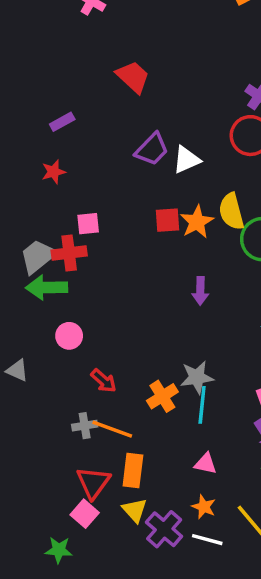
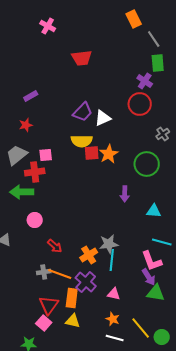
red trapezoid: (133, 77) -> (82, 58), moved, turned 130
yellow semicircle: (231, 212) -> (82, 141), moved, turned -75
gray trapezoid: (38, 256) -> (17, 155), moved
purple arrow: (200, 291) -> (125, 194), moved
yellow triangle: (135, 510) -> (73, 321), turned -35
purple cross: (164, 529) -> (86, 282), moved

